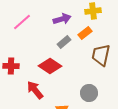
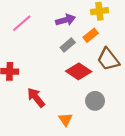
brown trapezoid: (101, 55) -> (108, 59), turned -50
red diamond: (50, 66) -> (79, 71), moved

